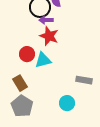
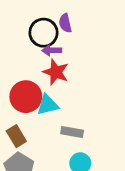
red circle: (27, 54) -> (26, 97), size x1.5
gray rectangle: (84, 80) -> (72, 132), moved

